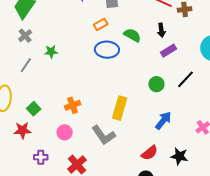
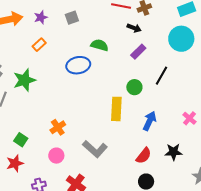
orange rectangle: (101, 24) -> (39, 45), moved
black arrow: (161, 30) -> (134, 28), moved, turned -48
green star: (51, 52) -> (24, 80), size x1.6
yellow rectangle: (120, 108) -> (116, 109), moved

